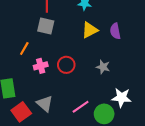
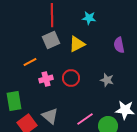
gray square: (46, 26) -> (51, 40), turned -36
yellow triangle: (90, 30) -> (77, 44), moved
orange line: (24, 48) -> (30, 62), turned 32

